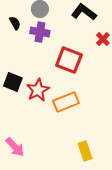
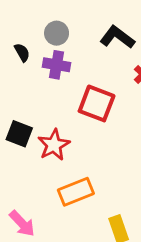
orange rectangle: (66, 102) -> (76, 192), moved

